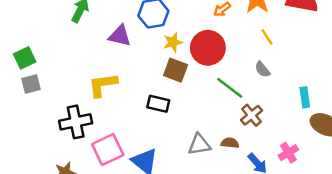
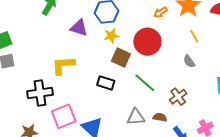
yellow star: (173, 42) -> (111, 36), moved
green line: (230, 88) -> (145, 83), moved

